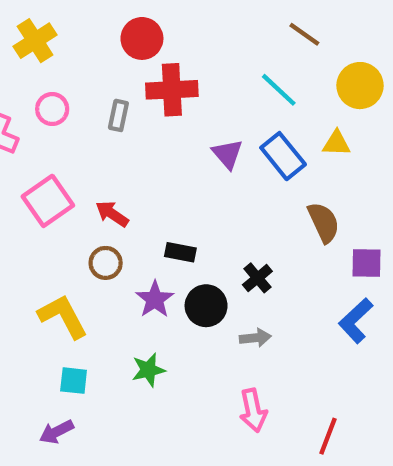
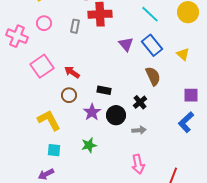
yellow triangle: (336, 143) -> (183, 54), moved, turned 40
brown semicircle: (324, 222) -> (153, 76), moved

